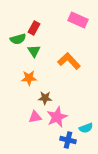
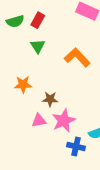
green semicircle: (18, 39) -> (15, 21), moved
orange star: (29, 78) -> (23, 84), moved

